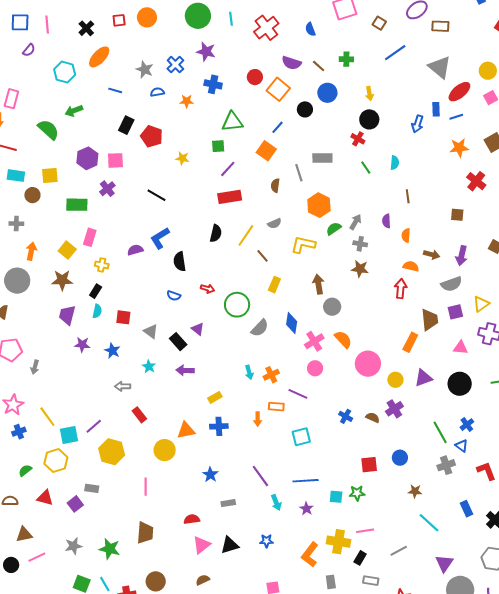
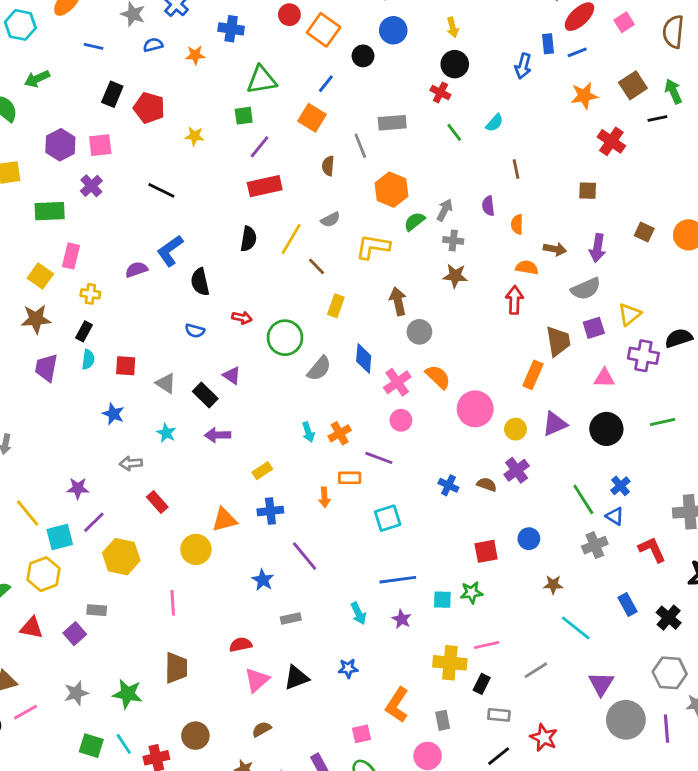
cyan semicircle: (395, 163) -> (494, 123), turned 40
purple star: (82, 345) -> (78, 488), moved
purple line: (260, 476) -> (305, 556), moved
orange L-shape: (310, 555) -> (397, 705), moved

